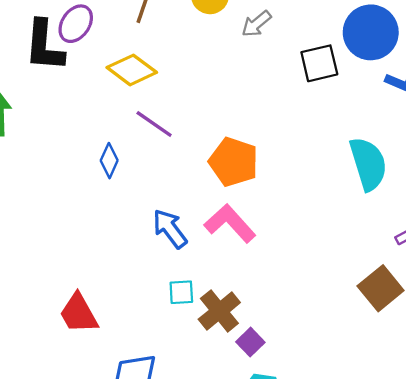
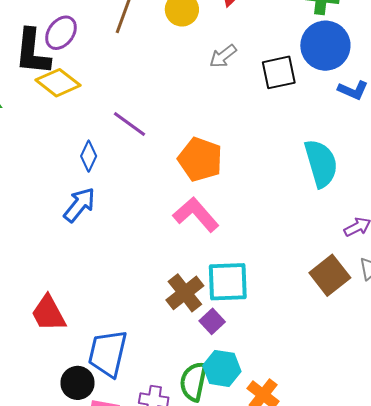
gray arrow: (256, 24) -> (223, 56), moved
yellow diamond: (132, 70) -> (58, 83), moved
blue arrow: (170, 229) -> (79, 205), moved, turned 75
cyan square: (181, 292) -> (228, 282), moved, size x1.8
red trapezoid: (79, 313) -> (48, 313), moved

